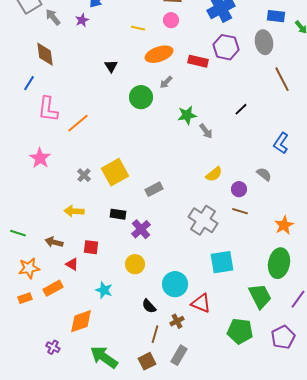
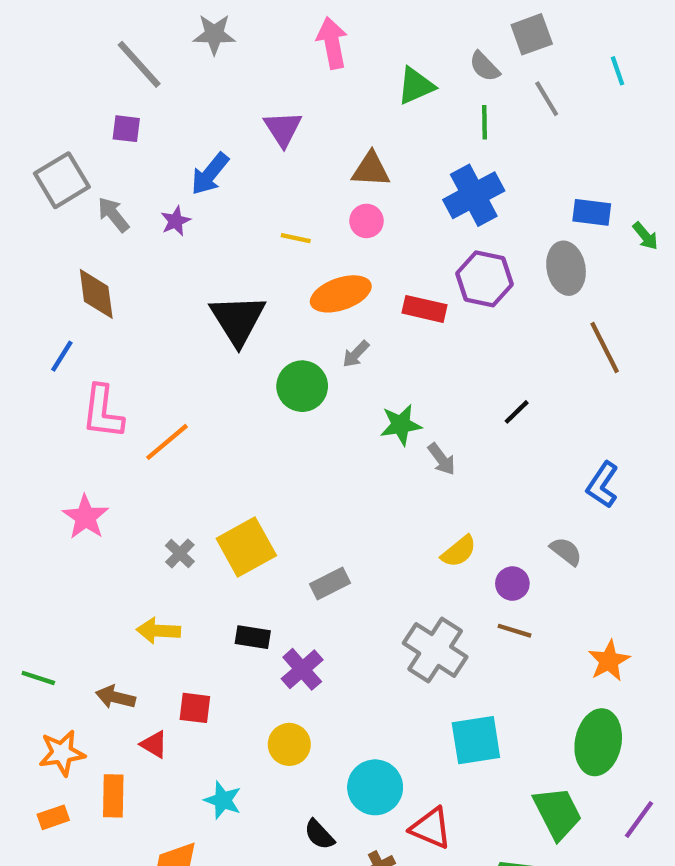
black triangle: (111, 66) -> (238, 320), size x2.0
orange rectangle: (53, 288) -> (113, 796), turned -60

